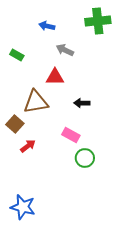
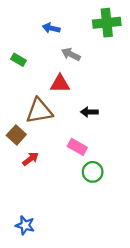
blue star: (23, 207) -> (25, 225), size x0.7

